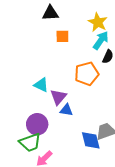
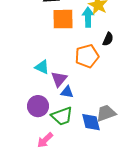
orange square: (62, 36) -> (63, 19), size x1.6
cyan arrow: (101, 40) -> (88, 17), moved, turned -36
green trapezoid: (30, 142) -> (62, 116), moved

